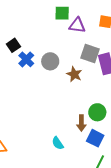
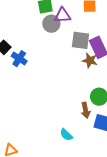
gray circle: (50, 61) -> (51, 24), moved
brown star: (74, 74) -> (90, 60), moved

